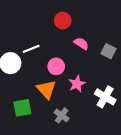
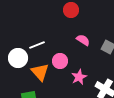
red circle: (63, 21) -> (71, 10), moved
orange triangle: (46, 89) -> (40, 72), moved

